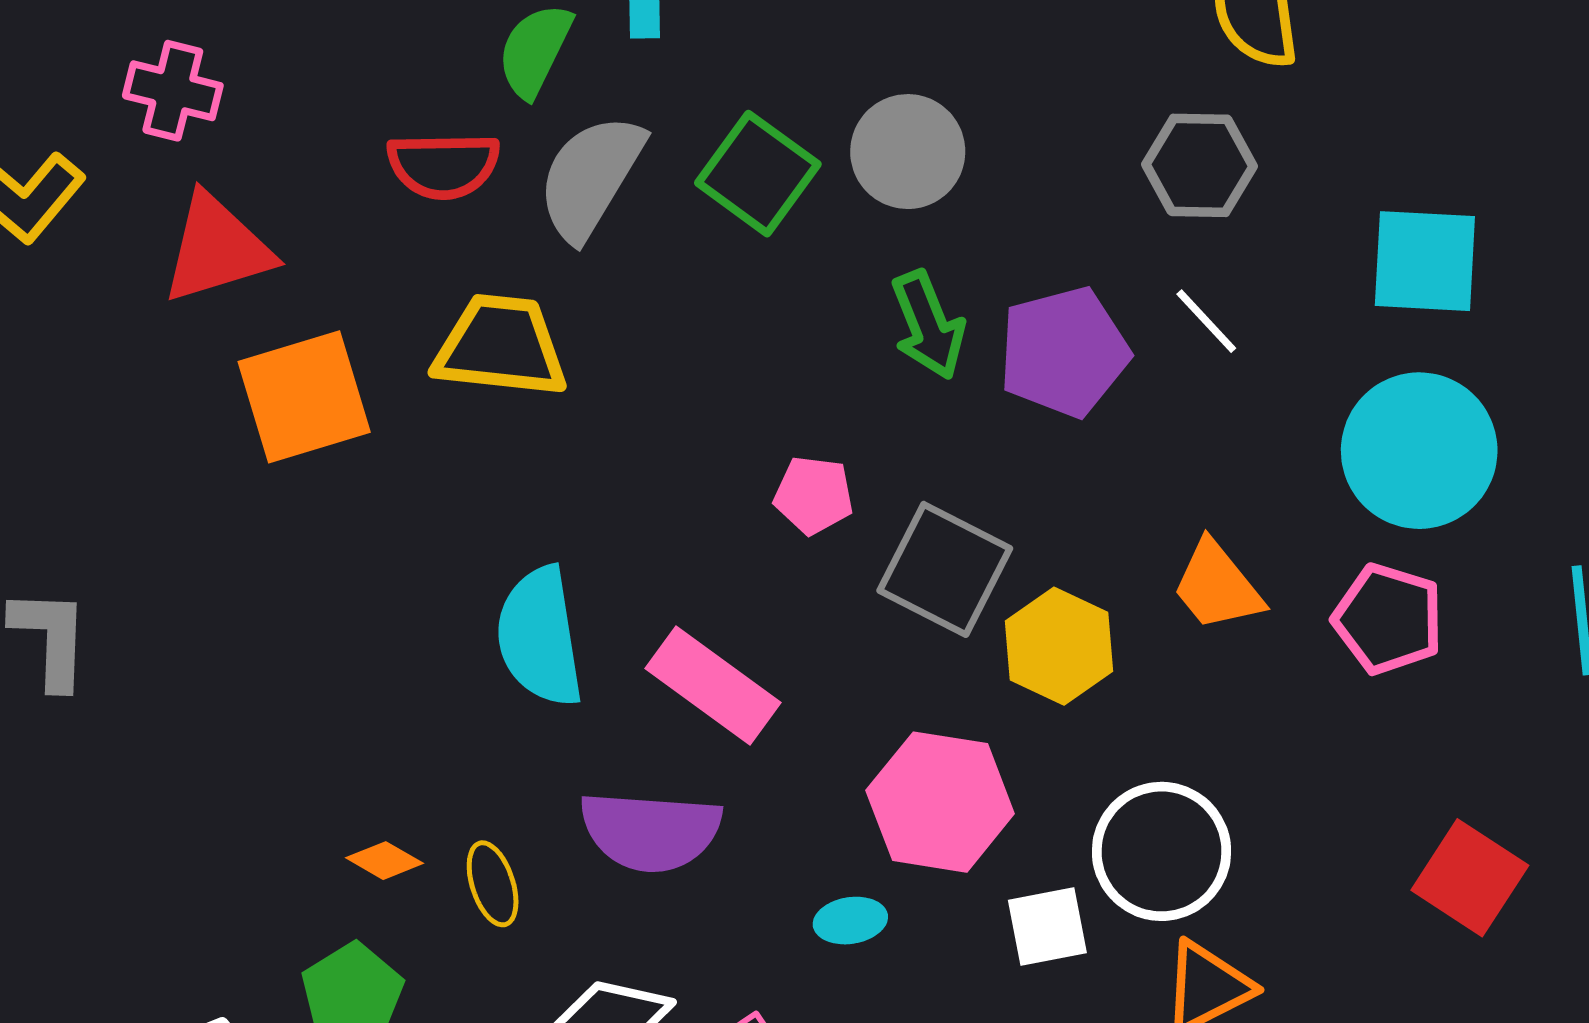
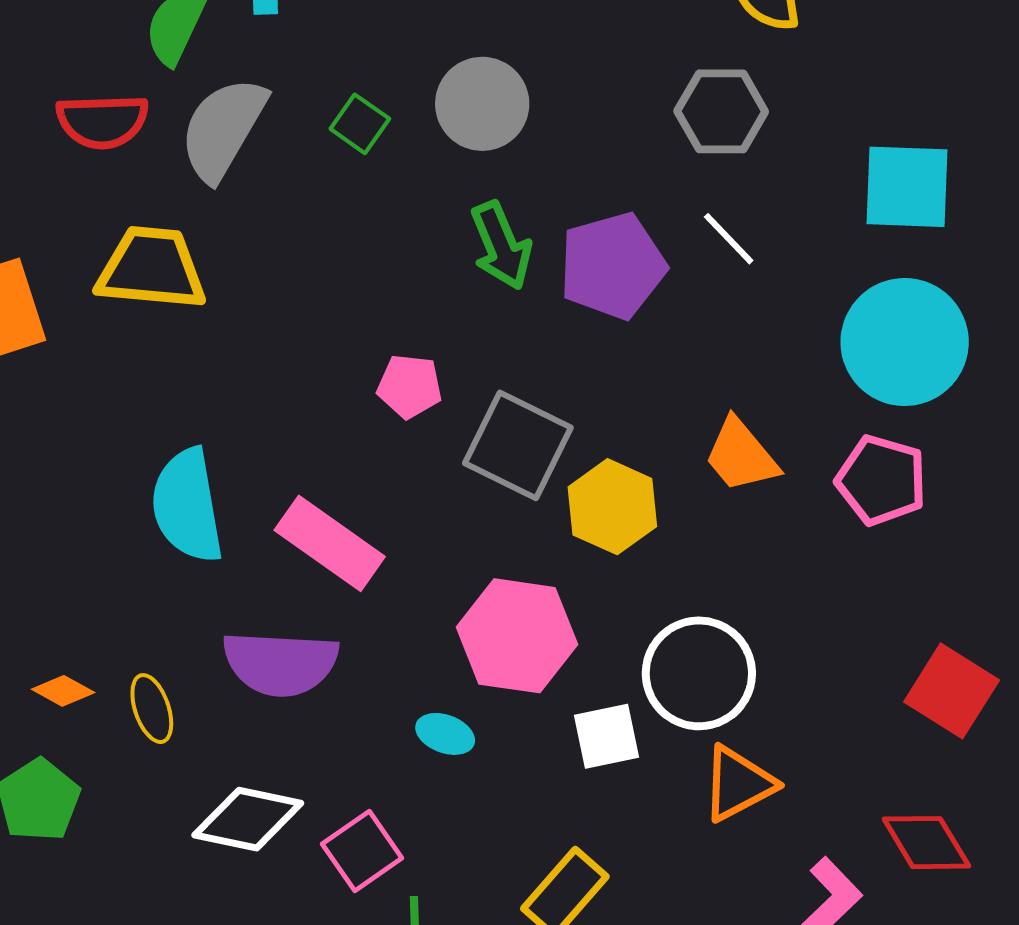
green square: (758, 174) -> (360, 124), size x0.6
cyan ellipse: (850, 921) -> (445, 734), turned 30

